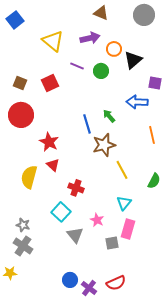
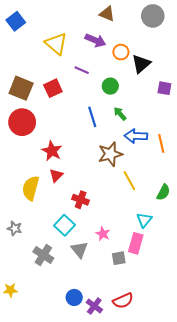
purple arrow: (90, 38) -> (95, 40), turned 36
green circle: (101, 71) -> (110, 86), moved
brown square: (20, 83) -> (21, 88), size x1.6
blue arrow: (137, 102) -> (136, 136), moved
green arrow: (109, 116) -> (120, 114), moved
blue line: (87, 124) -> (92, 117), moved
red triangle: (53, 165) -> (56, 175), turned 32
cyan triangle: (124, 203) -> (144, 220), moved
gray star: (23, 225) -> (15, 228), moved
gray cross: (23, 246) -> (43, 255), moved

